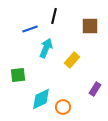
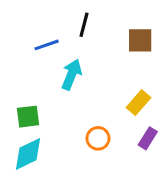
yellow rectangle: (72, 60) -> (138, 103), moved
cyan diamond: (41, 99) -> (28, 154), moved
orange circle: (63, 107) -> (98, 138), moved

